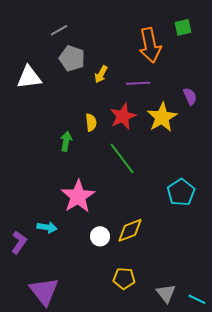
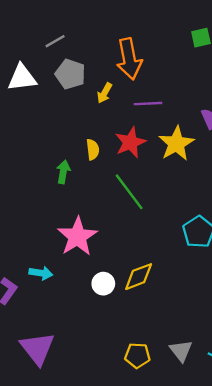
orange arrow: (150, 45) -> (129, 59), moved
white triangle: (29, 77) -> (22, 78), moved
yellow pentagon: (124, 278) -> (137, 355), moved

